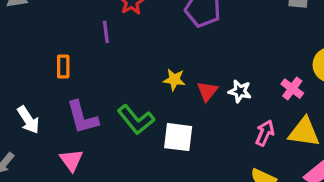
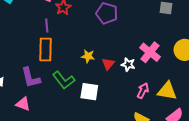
orange rectangle: (63, 66) -> (45, 49), moved, size x1.6
pink cross: (292, 89) -> (150, 52), moved, size x1.5
pink triangle: (71, 160) -> (23, 104), turned -35

